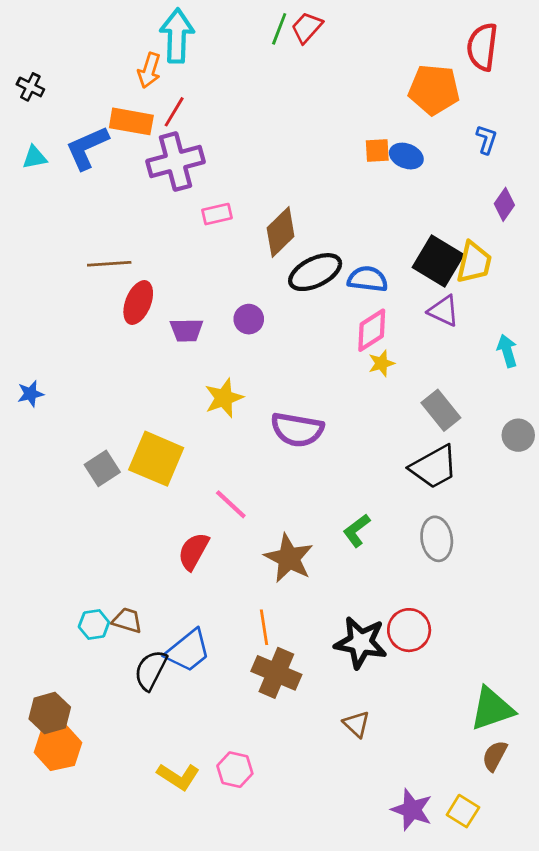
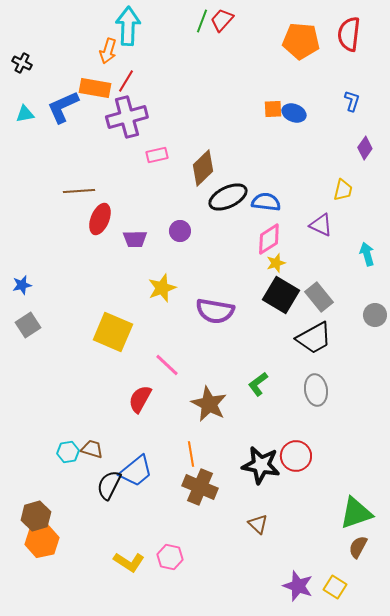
orange pentagon: (434, 90) -> (301, 41), moved
black square: (438, 261) -> (281, 295), moved
yellow trapezoid: (474, 262) -> (343, 190), size x0.7
gray square: (102, 468) -> (28, 325), moved

